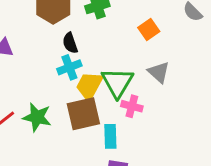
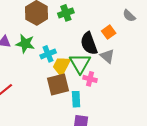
orange square: (149, 29) -> (109, 32), moved
black semicircle: (70, 43) -> (89, 43), moved, size x1.6
green star: (37, 117) -> (25, 44), moved

